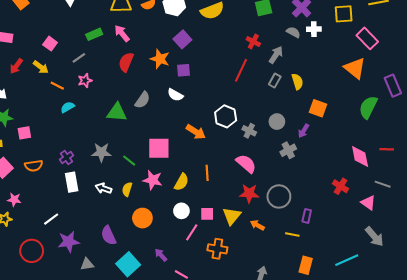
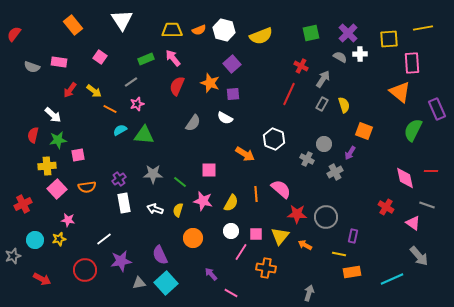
pink rectangle: (367, 38) -> (412, 63), turned 40
pink square: (50, 44) -> (100, 57), moved
green triangle: (117, 112) -> (144, 135), moved
gray cross: (249, 131) -> (307, 159), moved
pink square: (159, 148) -> (209, 170), size x0.7
pink semicircle: (246, 164) -> (281, 189), moved
cyan square: (128, 264) -> (166, 283), moved
orange rectangle: (306, 265) -> (352, 272), moved, turned 66

